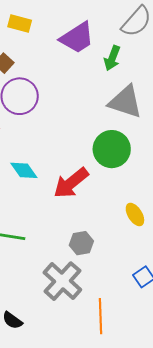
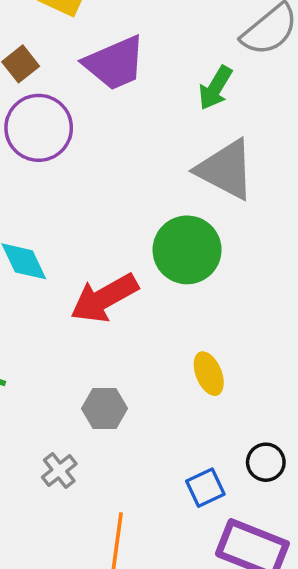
purple trapezoid: (77, 38) -> (115, 63), moved
gray cross: (62, 281) -> (59, 471), size x0.5

